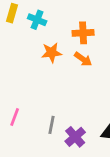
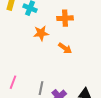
orange arrow: (83, 59) -> (65, 48), moved

